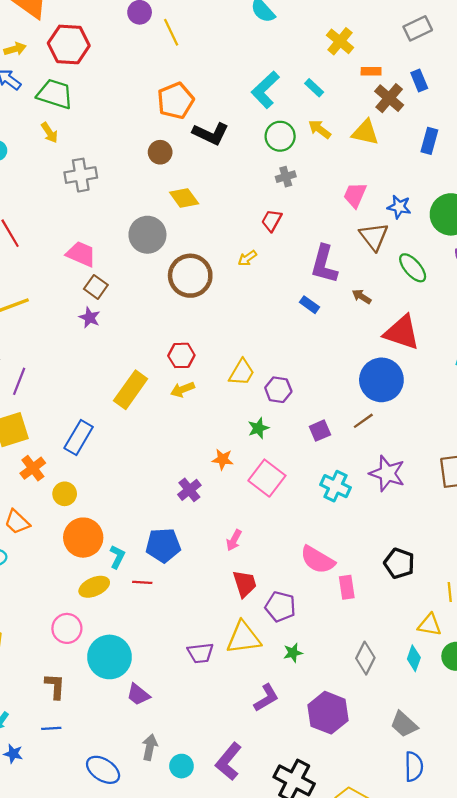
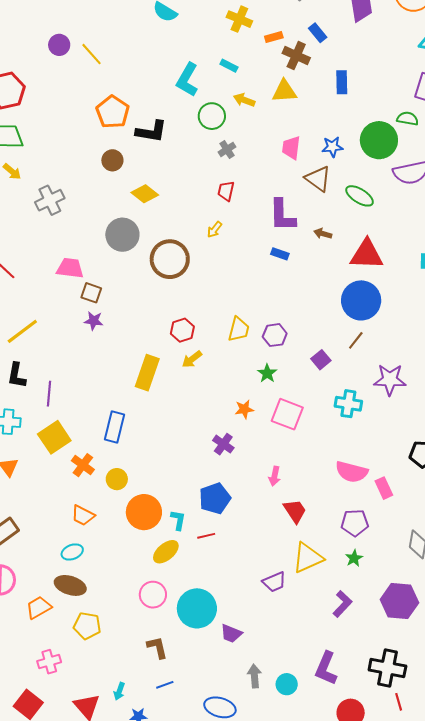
purple pentagon: (280, 607) -> (355, 523), moved

